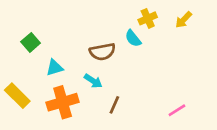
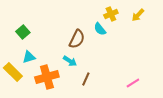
brown semicircle: (102, 52) -> (77, 39), turned -54
cyan triangle: (55, 68) -> (29, 57), moved

